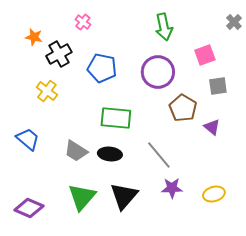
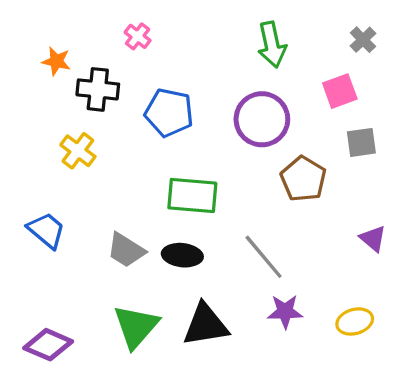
gray cross: (234, 22) -> (363, 40), moved
black cross: (59, 54) -> (98, 89), turned 35
purple triangle: (212, 127) -> (373, 239), moved
black triangle: (124, 196) -> (206, 325), turned 40

